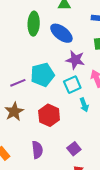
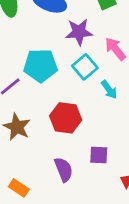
cyan pentagon: (42, 75) -> (40, 65), turned 30
purple square: (74, 149) -> (99, 155), moved, turned -32

